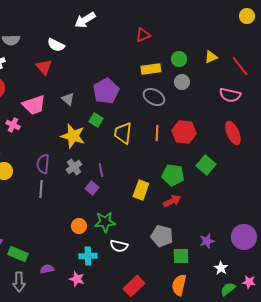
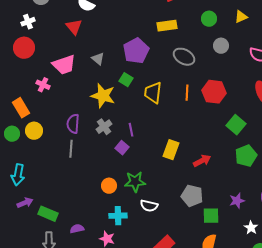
yellow rectangle: (151, 69) -> (167, 26), moved
gray circle: (182, 82) -> (221, 46), moved
green pentagon: (173, 175) -> (246, 156), moved, turned -30

